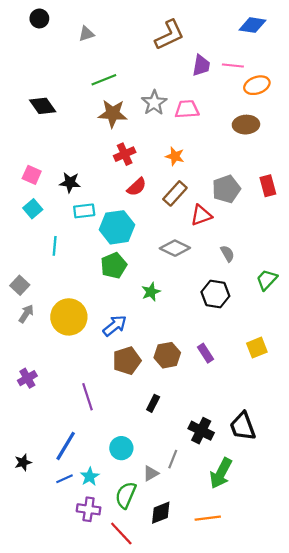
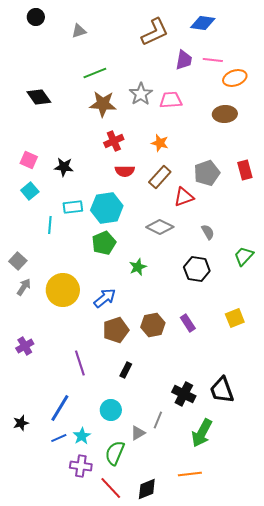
blue diamond: (253, 25) -> (203, 23), moved
red semicircle: (137, 187) -> (125, 171), turned 42
cyan rectangle: (84, 211) -> (73, 207), moved
black rectangle: (153, 403) -> (126, 370), moved
black diamond: (161, 513) -> (147, 489), moved

